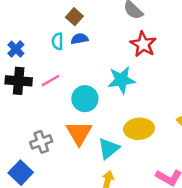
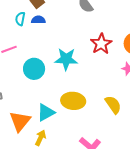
red star: (143, 44) -> (101, 44), moved
orange triangle: (79, 133) -> (20, 121), moved

